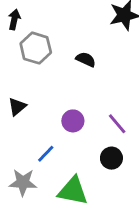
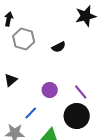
black semicircle: (86, 59) -> (59, 47), turned 128
black circle: (111, 158) -> (77, 116), size x1.6

